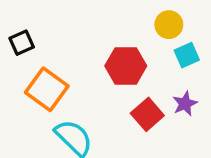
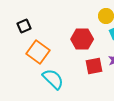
red square: (147, 114) -> (94, 66), turned 30

